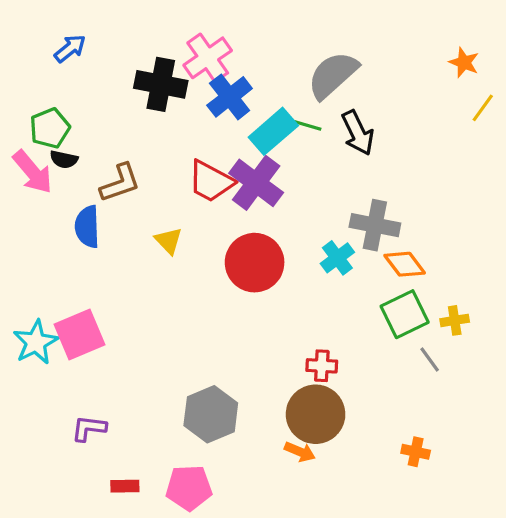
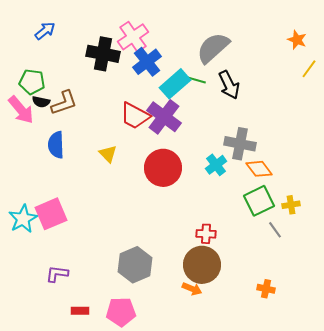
green pentagon: (50, 128) -> (32, 82), turned 30
brown L-shape: (120, 183) -> (64, 103), moved

